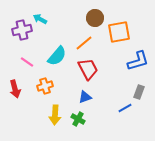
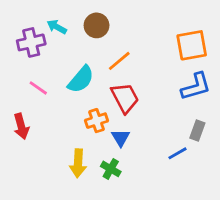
brown circle: (95, 18) -> (97, 25), moved
orange square: (119, 32) -> (192, 45), moved
orange cross: (45, 86) -> (97, 121), moved
blue triangle: (85, 97) -> (121, 138), turned -40

